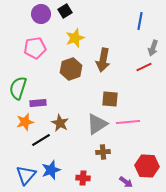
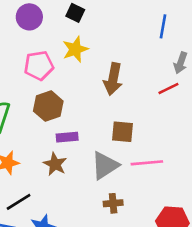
black square: (65, 11) -> (75, 13), moved, turned -32
pink pentagon: (35, 48) -> (39, 66), moved
brown hexagon: (71, 69) -> (48, 106), moved
purple rectangle: (38, 103) -> (67, 137), moved
black line: (41, 140) -> (19, 202), moved

